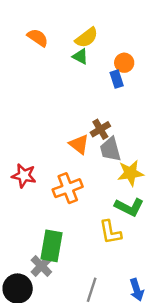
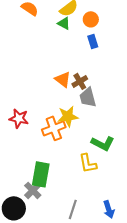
orange circle: (124, 63) -> (91, 19), moved
orange triangle: (79, 144) -> (63, 79), moved
yellow star: (130, 173) -> (68, 116), moved

